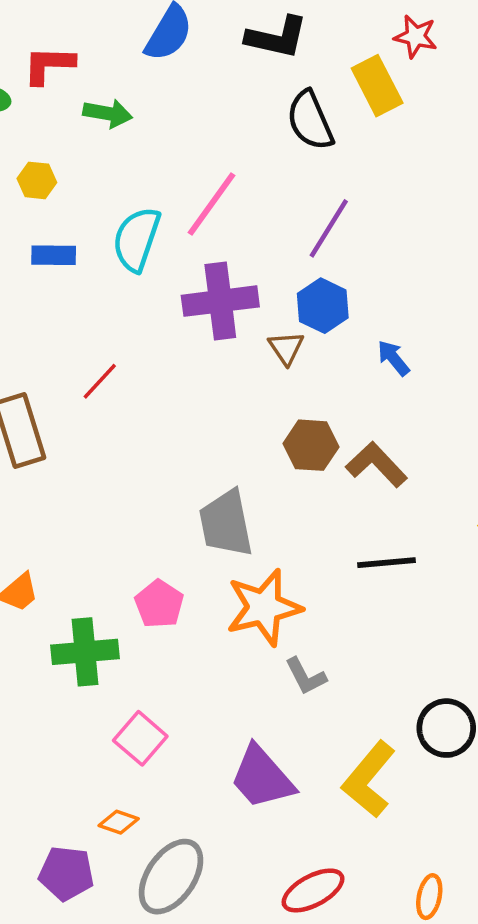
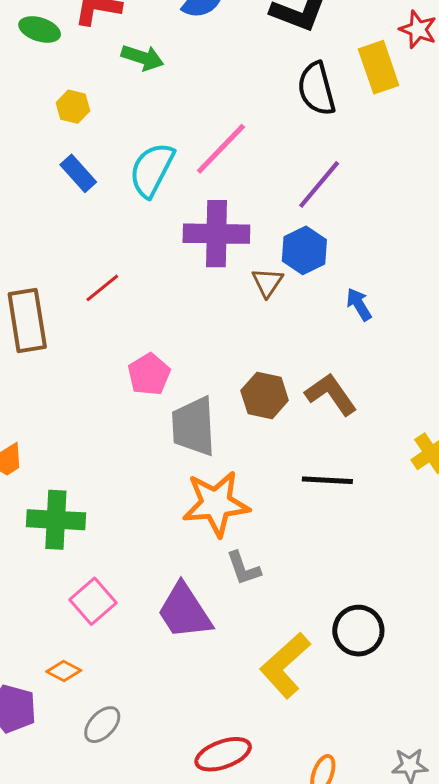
blue rectangle: (54, 255) -> (78, 173), turned 39
brown hexagon: (311, 445) -> (265, 395), moved
pink pentagon: (159, 604) -> (149, 374), moved
purple trapezoid: (262, 777) -> (184, 611), moved
gray ellipse: (171, 877) -> (102, 725), size x0.6

